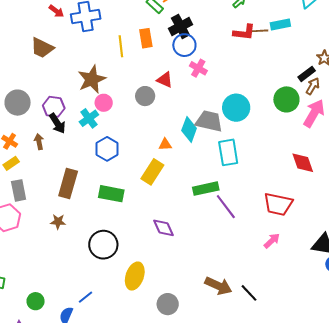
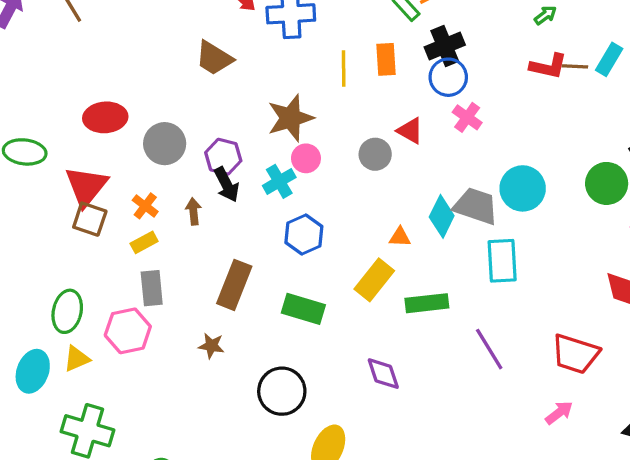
cyan rectangle: (280, 24) -> (609, 59), turned -54
green rectangle: (206, 189) -> (427, 303), moved

